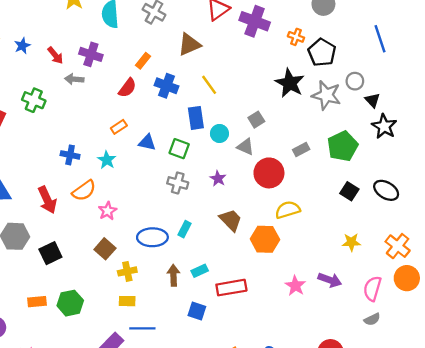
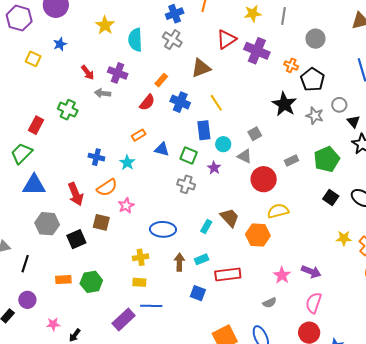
blue star: (22, 46) -> (60, 44), moved
gray star: (326, 95) -> (315, 116), size x0.7
purple star: (218, 178) -> (214, 168), moved
cyan rectangle: (184, 229) -> (206, 226), moved
yellow star: (351, 242) -> (344, 238), moved
brown square: (105, 249) -> (101, 222), moved, turned -30
pink semicircle: (372, 289) -> (314, 303), moved
gray semicircle: (372, 319) -> (270, 303), moved

